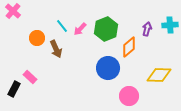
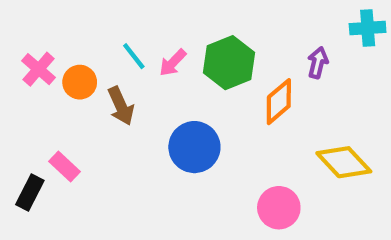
pink cross: (13, 11) -> (39, 69), moved
cyan cross: (170, 25) -> (368, 28), moved
blue circle: (108, 68) -> (194, 147), moved
yellow diamond: (159, 75) -> (344, 162), turned 45

